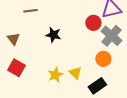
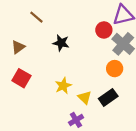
brown line: (30, 11) -> (36, 17), turned 48
brown triangle: (13, 39) -> (18, 47), turned 32
yellow triangle: (75, 73) -> (85, 97), moved

